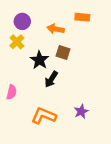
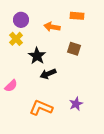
brown square: (63, 53) -> (74, 49), moved
black arrow: (51, 79) -> (48, 74), turned 35
pink semicircle: (12, 92) -> (11, 86), turned 32

